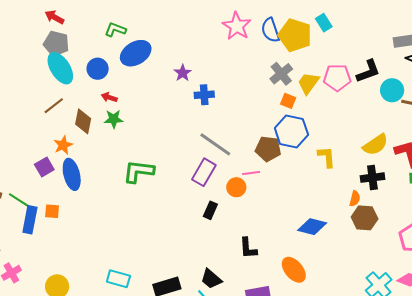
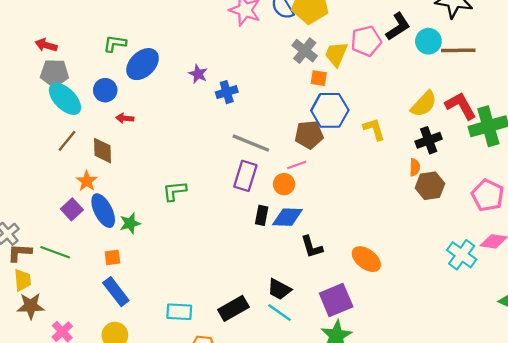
green star: (114, 119) -> (130, 223), moved
green L-shape: (138, 171) -> (175, 191), size x0.7
orange square: (52, 211) -> (112, 257), moved
blue rectangle: (30, 220) -> (116, 292), moved, turned -36
blue diamond: (312, 227) -> (287, 217), moved

